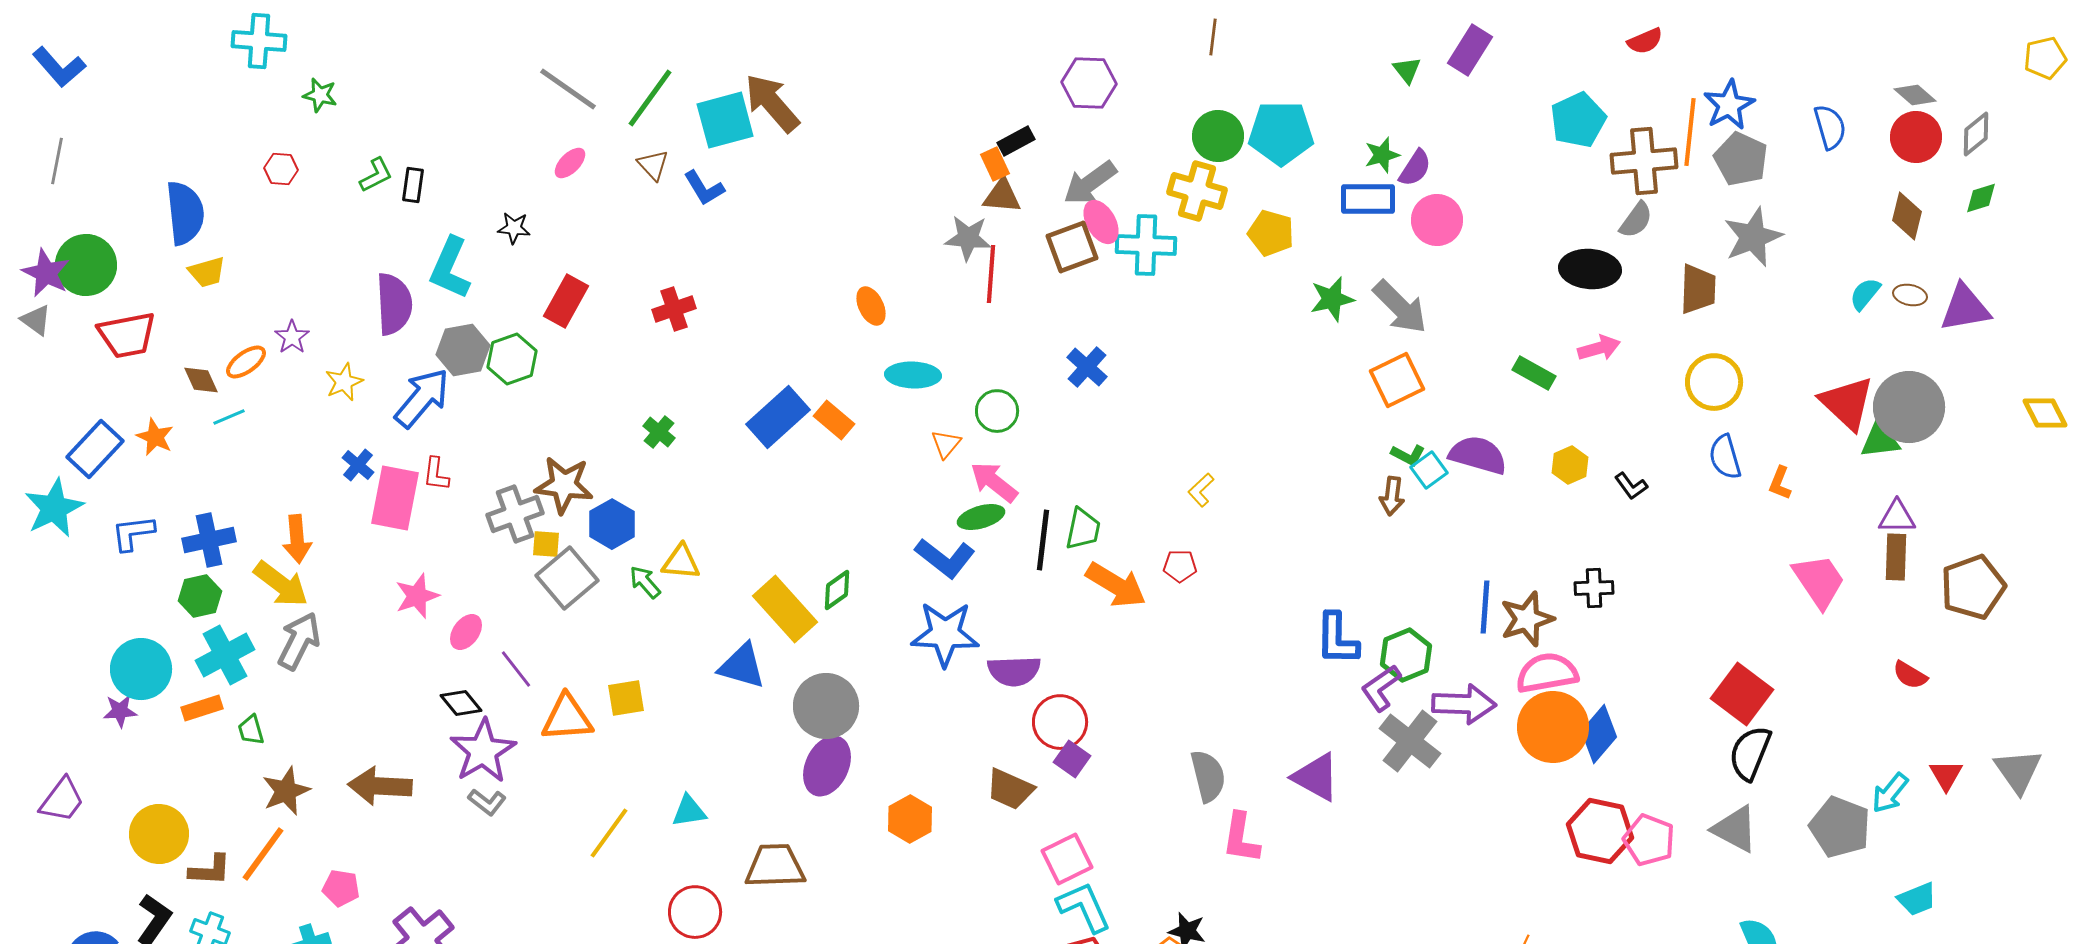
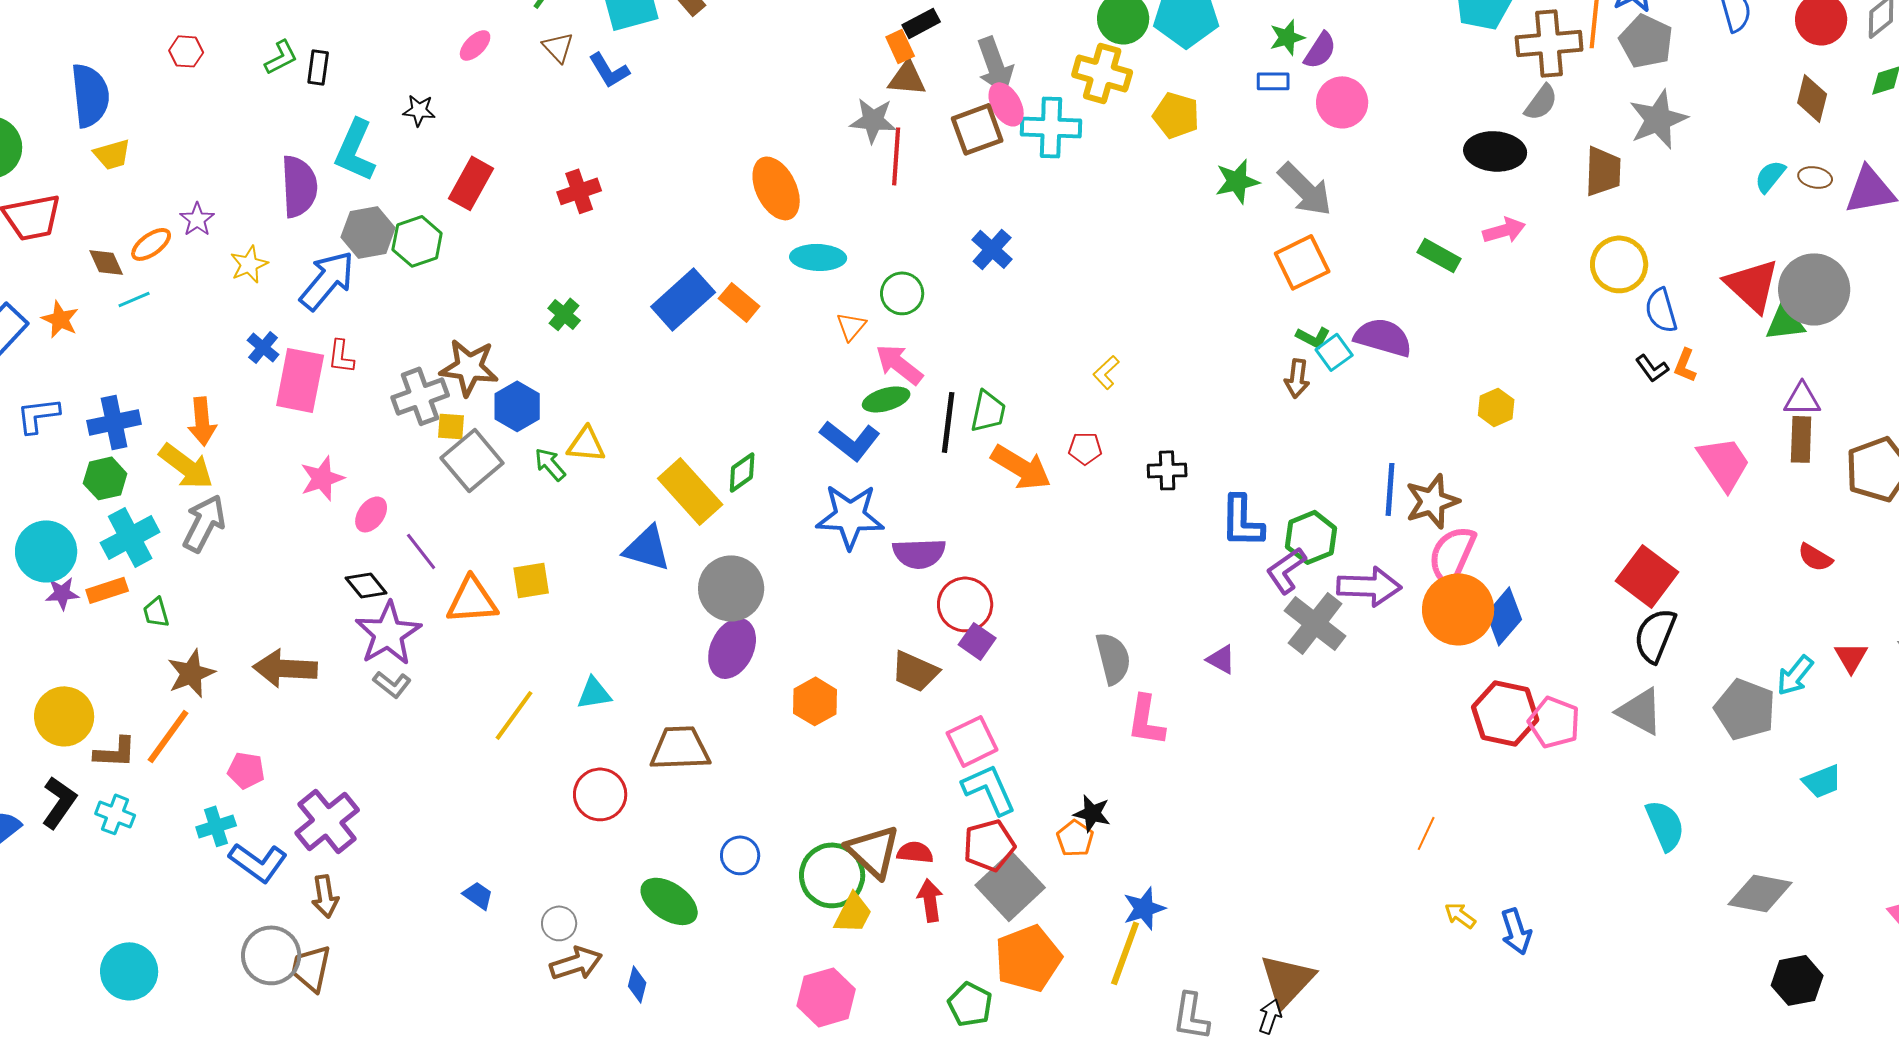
gray arrow: (1090, 183) -> (995, 65), turned -74
blue rectangle: (1368, 199) -> (1273, 81), size x0.6
orange ellipse: (871, 306) -> (776, 188), size x1.6
blue semicircle: (1725, 457) -> (1661, 310), moved
yellow hexagon: (1570, 465) -> (1496, 407), moved
black L-shape: (1631, 486) -> (1652, 368), moved
black cross: (1594, 588) -> (1167, 470), moved
pink semicircle: (1547, 673) -> (1452, 555), turned -56
purple star: (120, 711) -> (62, 593), moved
purple triangle: (1316, 777) -> (1221, 659), size x0.6

